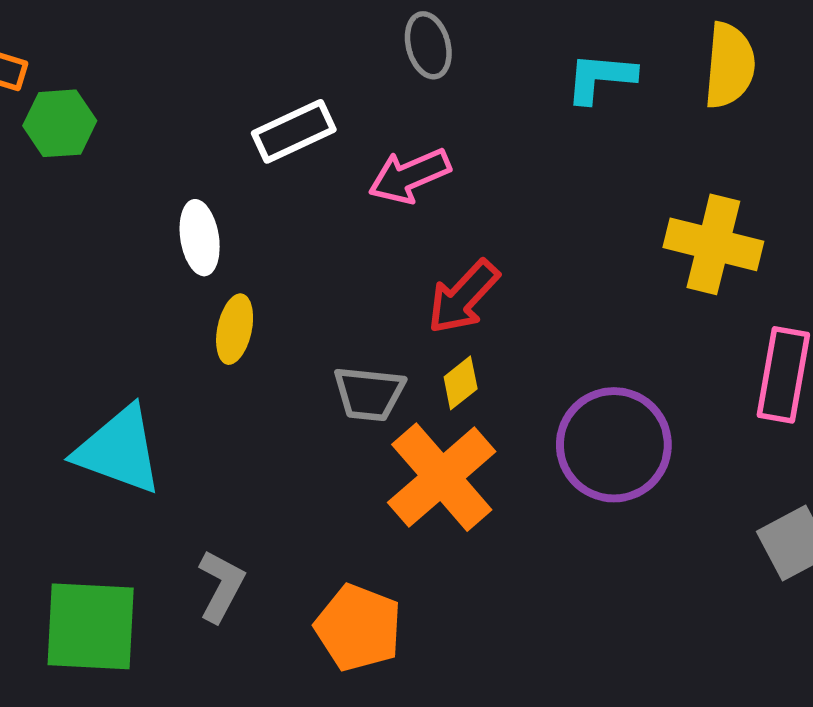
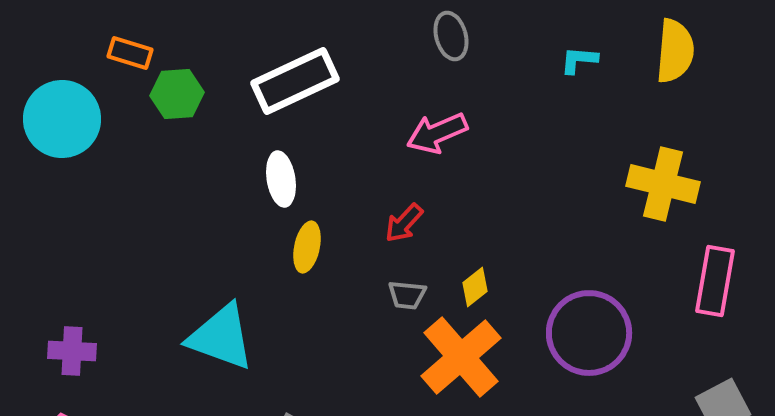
cyan L-shape: (600, 78) -> (579, 60), size x0.7
white rectangle: (294, 131) -> (295, 81), moved, size x1.4
red arrow: (463, 297) -> (404, 223), moved, size x0.7
gray trapezoid: (369, 394) -> (407, 295), size x0.7

